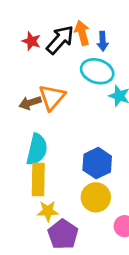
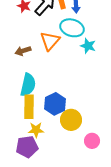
orange triangle: (52, 97) -> (50, 41), moved
blue hexagon: (97, 163) -> (55, 104), moved
purple pentagon: (63, 234) -> (27, 147), moved, turned 30

